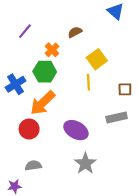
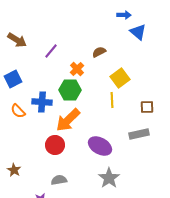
blue cross: (16, 84) -> (42, 102), turned 36

